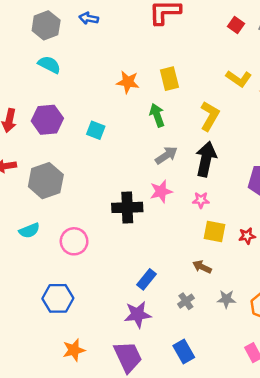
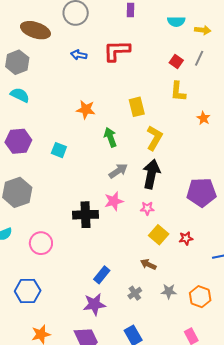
blue arrow: (89, 18) -> (79, 55), moved
yellow rectangle: (169, 79) -> (137, 107), moved
yellow L-shape: (239, 79) -> (178, 92), moved, turned 60
yellow square: (215, 232) -> (159, 235), turned 30

